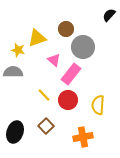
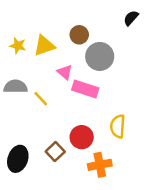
yellow star: (18, 50) -> (18, 46), moved
pink rectangle: (71, 74) -> (85, 89), turned 70
yellow line: (44, 95) -> (41, 99), moved
red circle: (68, 100) -> (82, 137), moved

